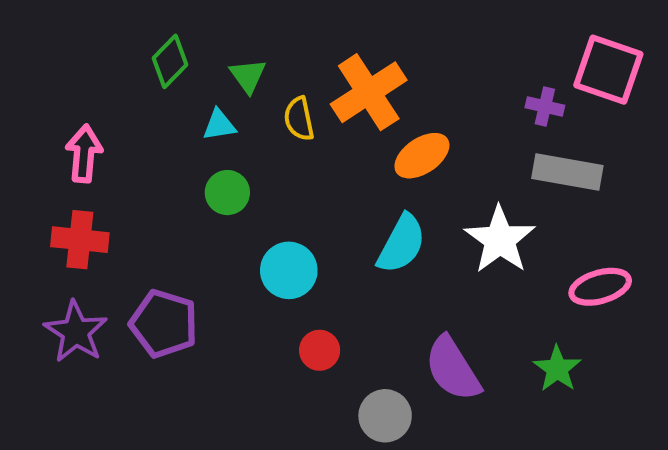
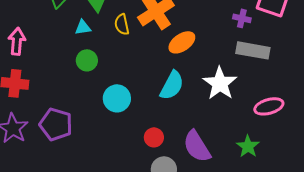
red circle: (320, 350) -> (154, 137), moved

